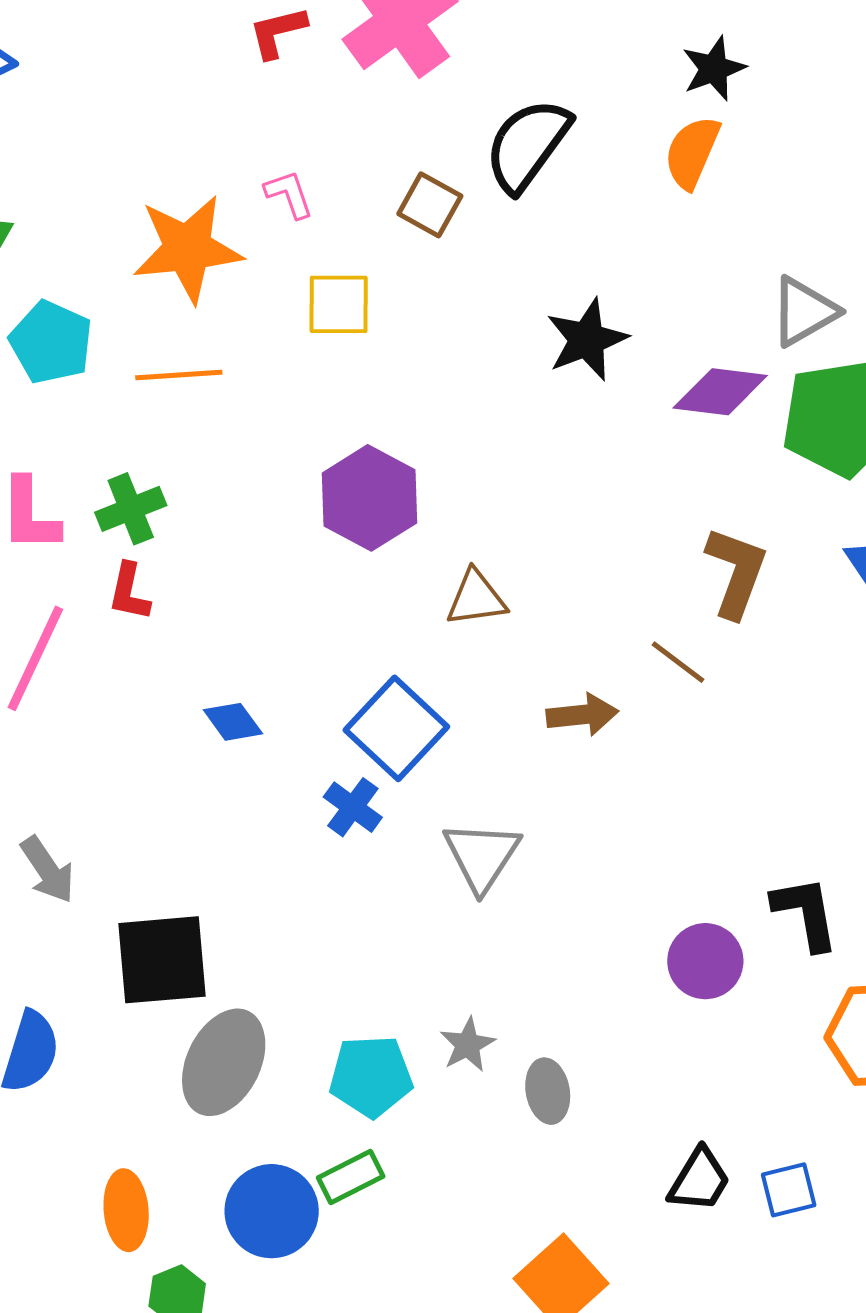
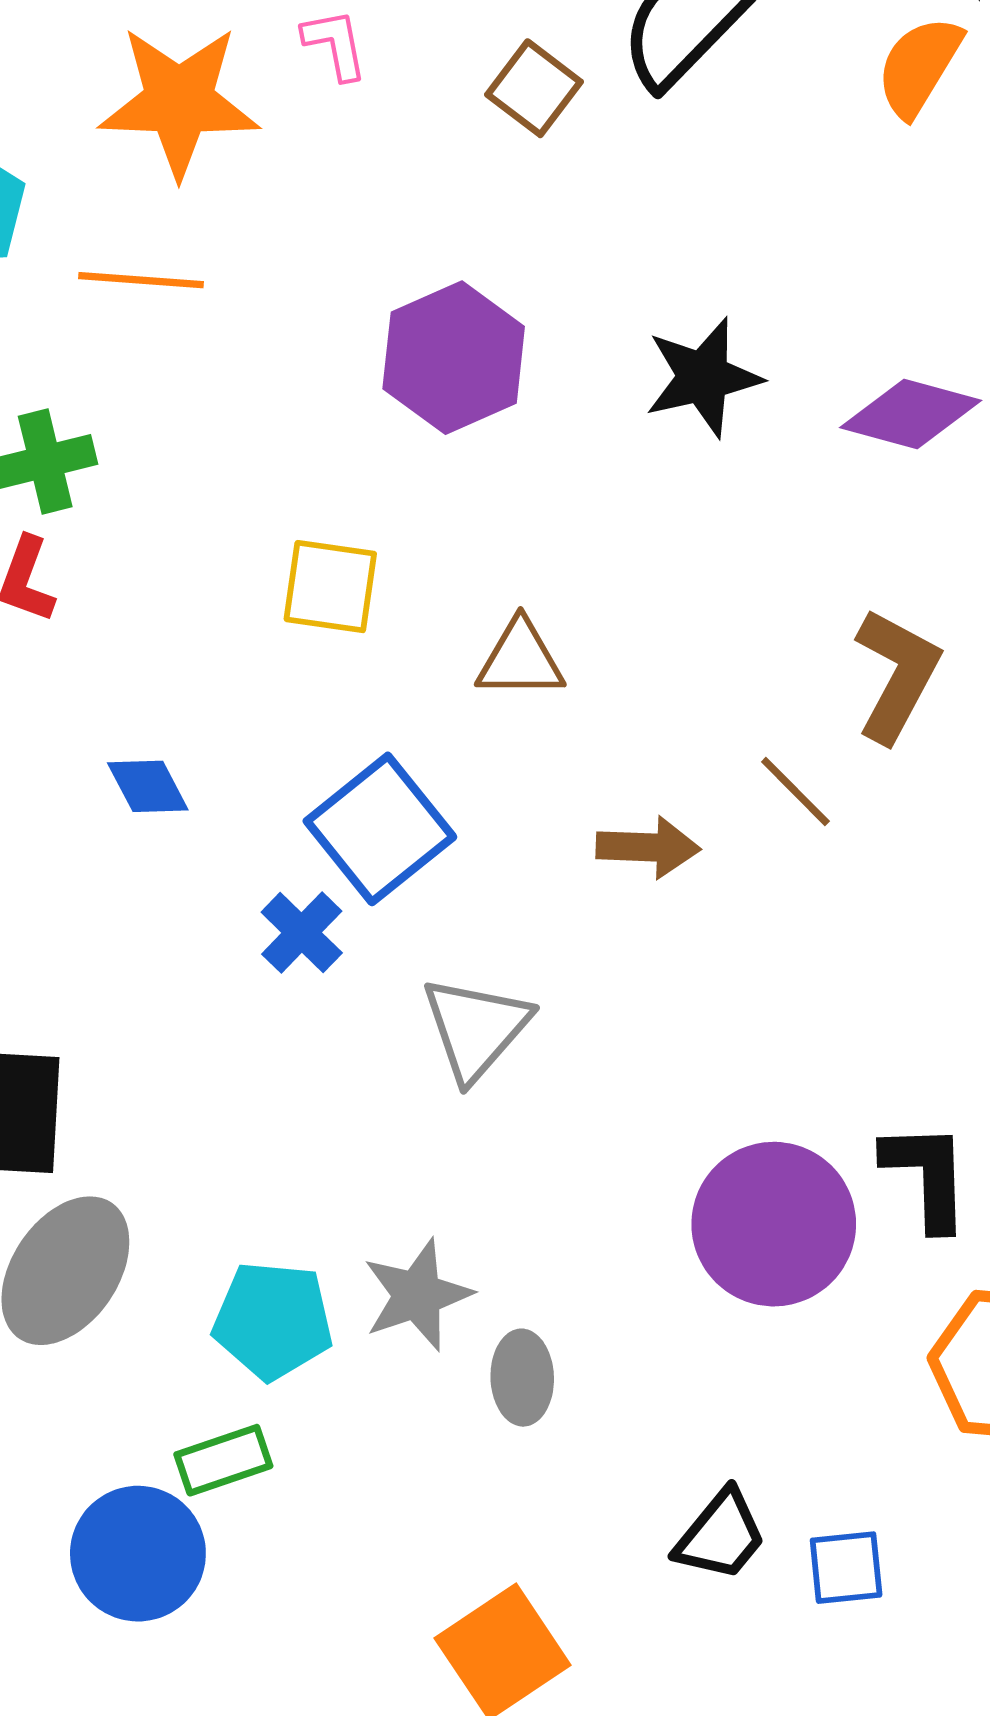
yellow square: (339, 304) -> (330, 587), moved
black star: (587, 340) -> (703, 377), moved
purple hexagon: (369, 498) -> (454, 358), moved
purple circle: (705, 961) -> (774, 1224), size x1.5
gray star: (468, 1045) -> (417, 1295), size x1.4
blue circle: (272, 1211) -> (138, 1554), moved

